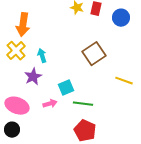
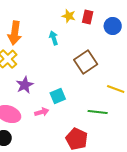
cyan arrow: (42, 56) -> (54, 38), moved
green line: (83, 104) -> (98, 112), moved

